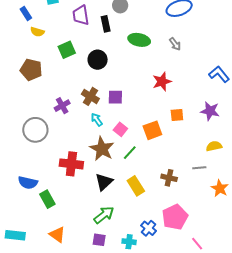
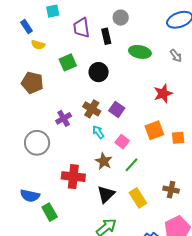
purple square: (115, 97) -> (117, 109), turned 35
orange square: (177, 115) -> (178, 138), moved
orange square: (152, 130) -> (154, 130), moved
brown star: (102, 149) -> (104, 161), size x0.7

